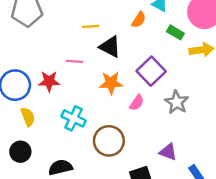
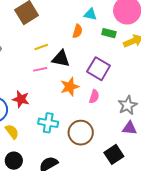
pink line: (74, 61) -> (40, 69), moved
red star: (49, 81) -> (21, 99), turned 30
gray star: (177, 102) -> (128, 105), moved, turned 30

